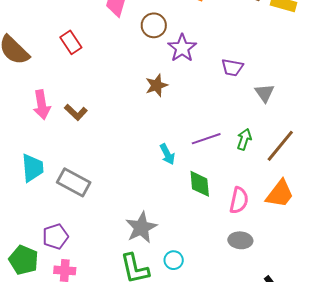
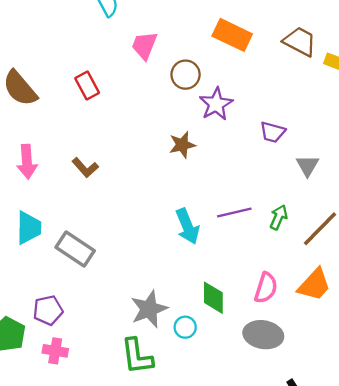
pink arrow: (42, 105) -> (27, 162), moved
cyan arrow: (167, 154) -> (187, 226), size x1.4
green diamond: (200, 184) -> (213, 298), moved
gray ellipse: (240, 240) -> (263, 335), size x1.4
cyan circle: (174, 260) -> (185, 327), moved

